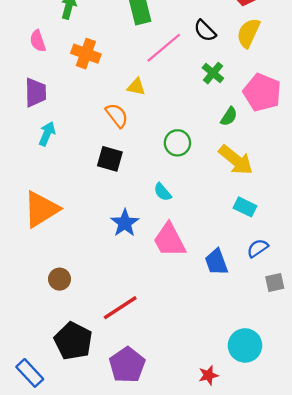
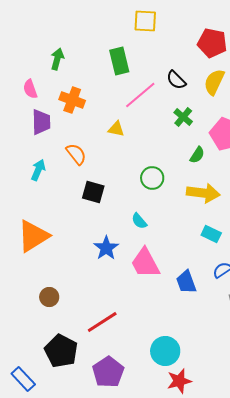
purple trapezoid: (35, 92) -> (41, 122), moved
orange semicircle: (117, 115) -> (76, 154), moved
yellow arrow: (236, 160) -> (203, 193), turned -32
cyan circle: (245, 345) -> (165, 351), moved
red star: (208, 375) -> (179, 381), size x1.4

